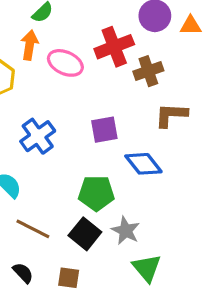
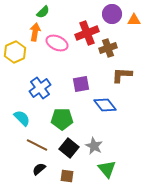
green pentagon: (96, 193) -> (62, 119), moved
black semicircle: (23, 273) -> (39, 169), moved, turned -88
brown square: (69, 278) -> (67, 176), moved

